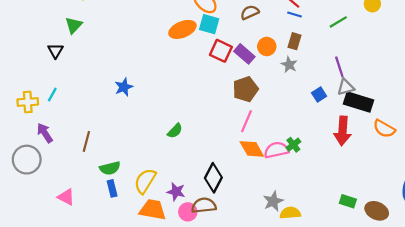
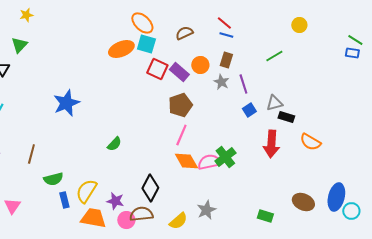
green line: (338, 22) -> (274, 56), moved
purple line: (339, 67) -> (243, 84), moved
blue star: (124, 87) -> (66, 103), size x1.5
black rectangle: (359, 102) -> (286, 117), size x0.6
green cross: (293, 145) -> (225, 157), size x1.5
blue rectangle: (112, 188) -> (64, 200), moved
pink triangle: (66, 197) -> (12, 206), turned 36
green rectangle: (348, 201) -> (265, 216), moved
brown ellipse: (377, 211) -> (303, 202), moved
yellow semicircle: (290, 213) -> (178, 221), moved, turned 144

